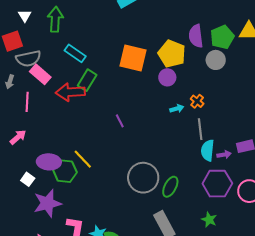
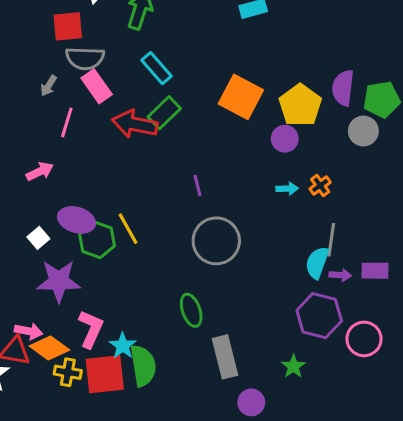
gray line: (200, 129) -> (331, 240), moved
gray circle: (143, 178) -> (216, 241), moved
green ellipse: (170, 187) -> (191, 310), moved, turned -60

